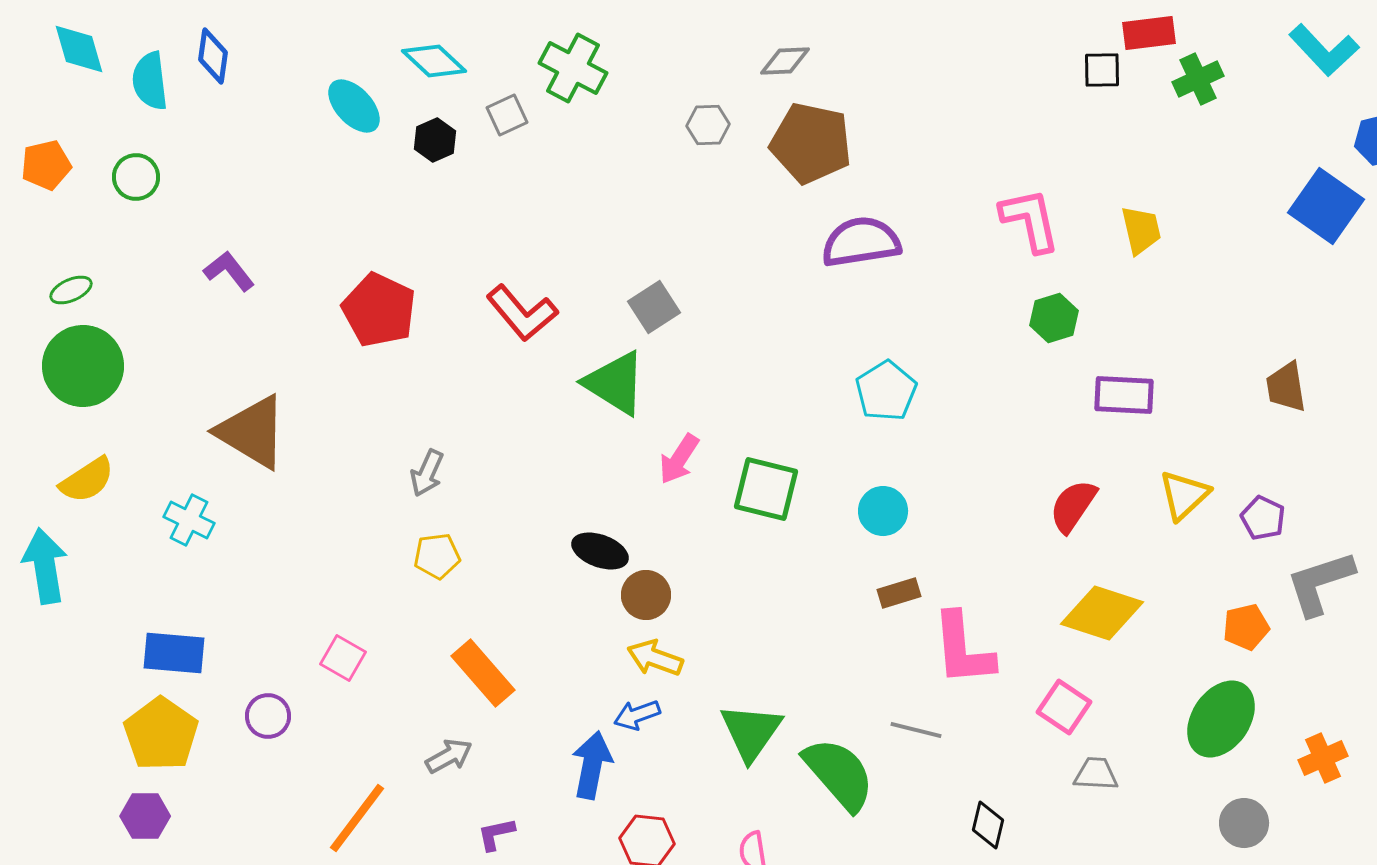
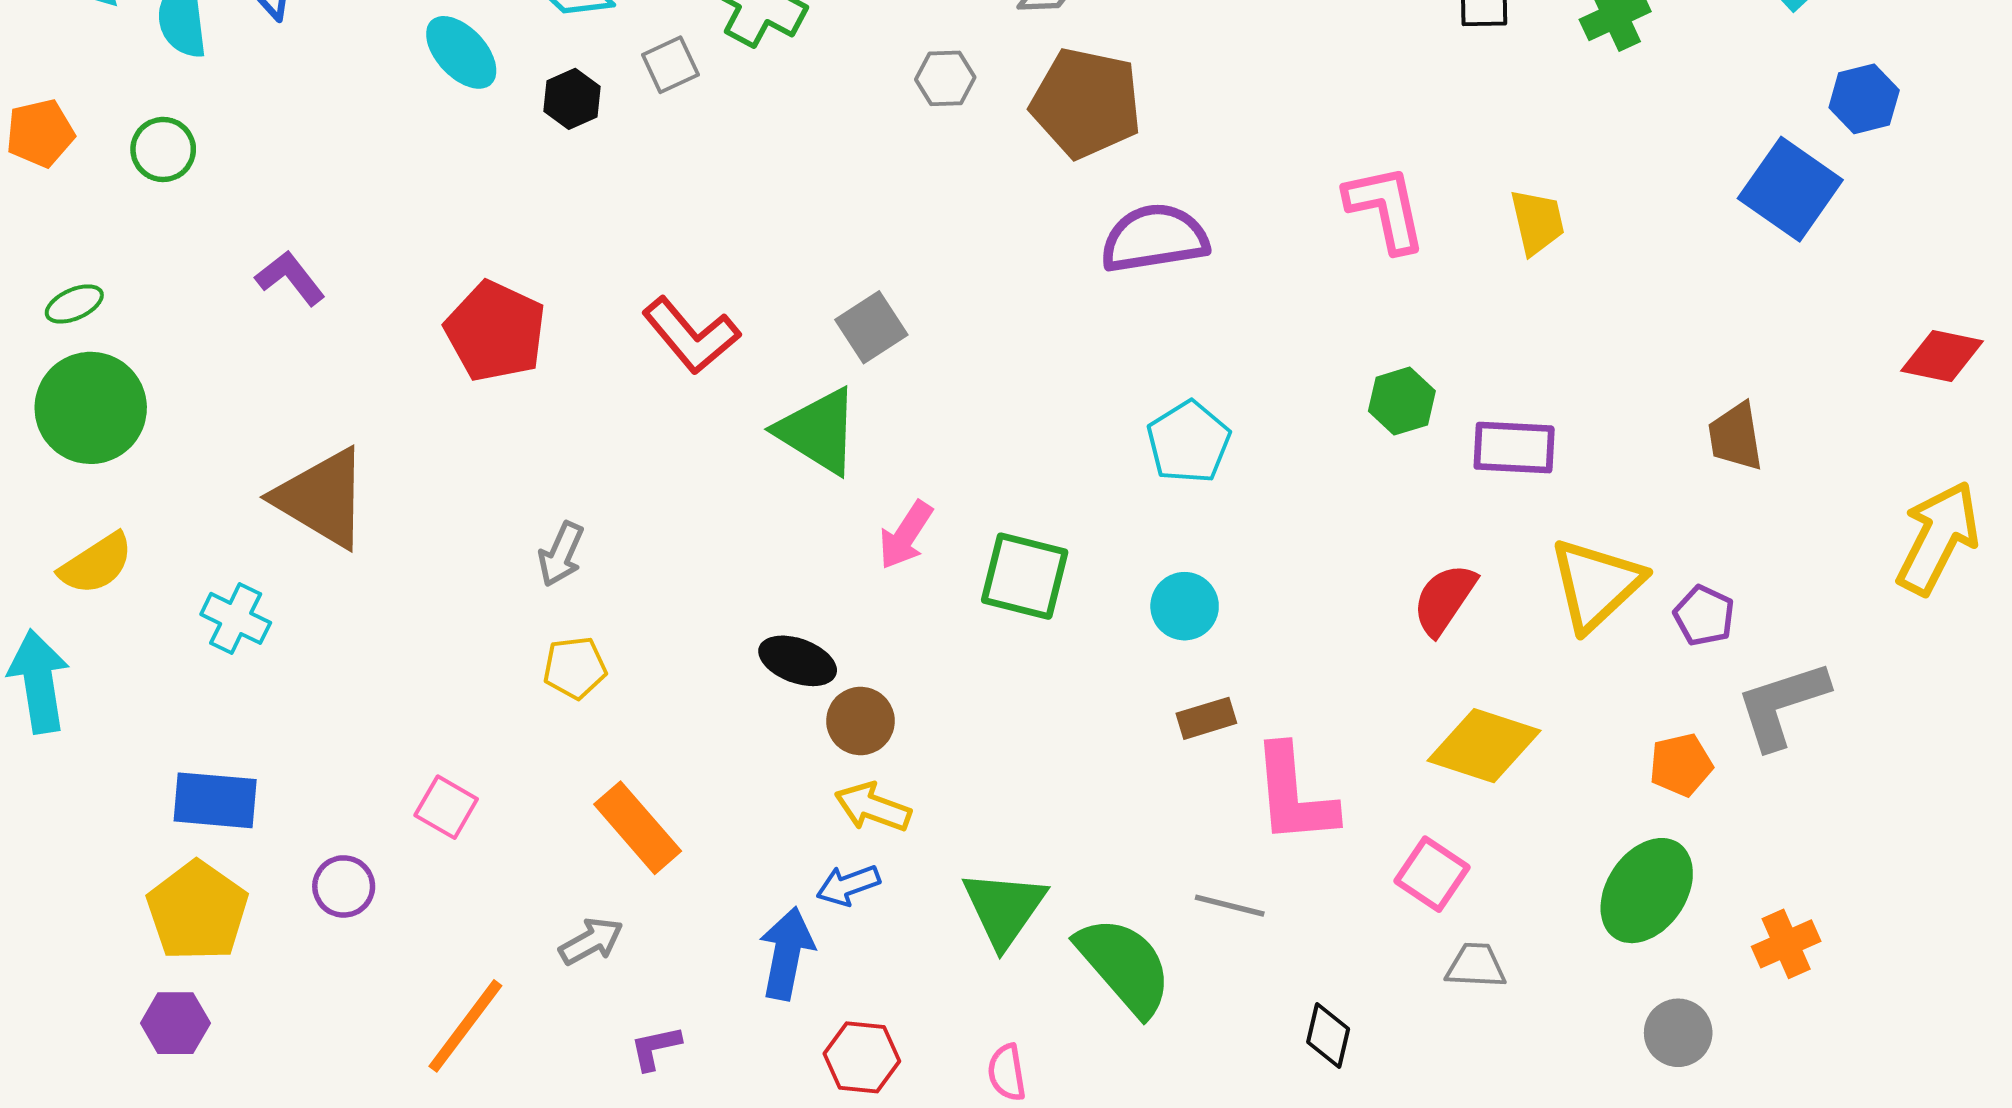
green hexagon: (1054, 318) -> (1402, 401), moved
yellow triangle: (1184, 495) -> (1596, 584), size x1.4

